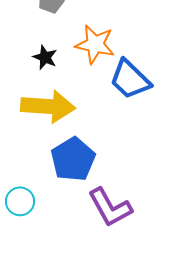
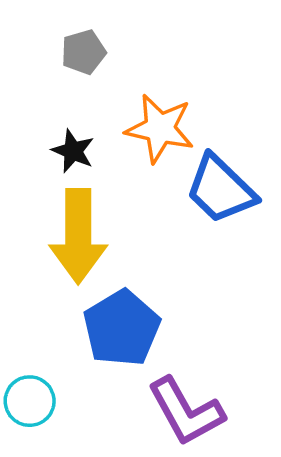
yellow arrow: (48, 106) -> (78, 236), turned 86

